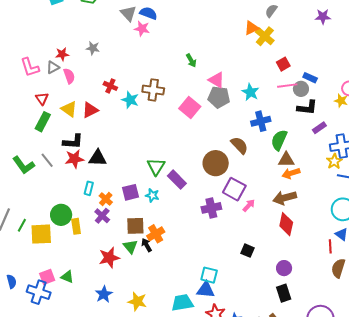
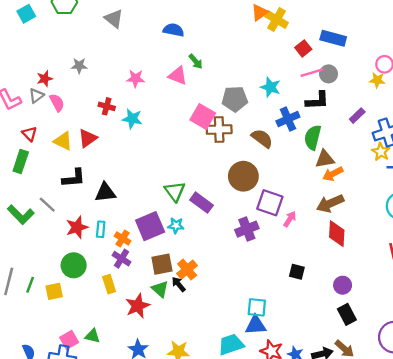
blue semicircle: (148, 13) -> (174, 30), moved
pink star: (142, 29) -> (135, 78), moved
blue rectangle: (310, 78) -> (333, 38), moved, size x1.5
pink triangle: (216, 80) -> (178, 76), moved
brown cross: (153, 90) -> (219, 129), moved
black L-shape: (307, 108) -> (317, 101), moved
green rectangle: (43, 122) -> (21, 162), moved
brown semicircle: (239, 145) -> (262, 138), moved
red star: (74, 159) -> (77, 227), moved
purple square: (130, 192) -> (150, 226), size x1.4
yellow rectangle: (76, 226) -> (109, 284), moved
yellow square: (41, 234) -> (54, 291), size x0.7

